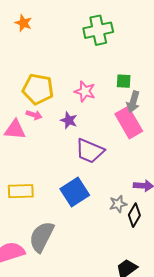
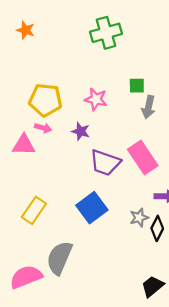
pink rectangle: (129, 123) -> (143, 158), moved
yellow rectangle: (21, 191) -> (34, 210), turned -50

